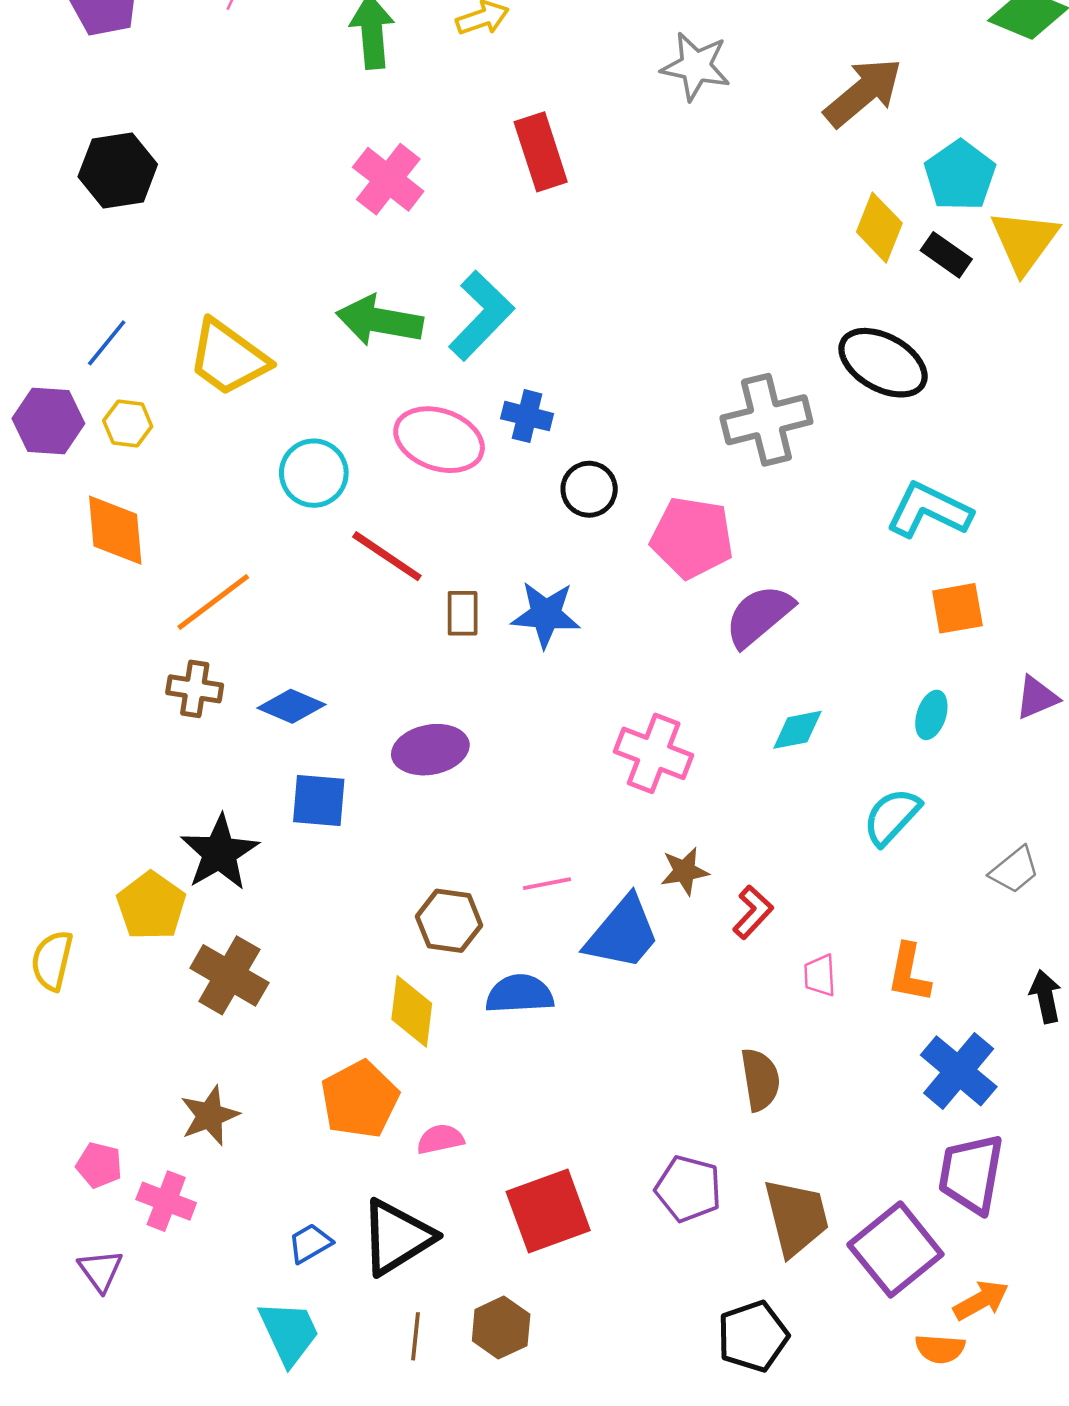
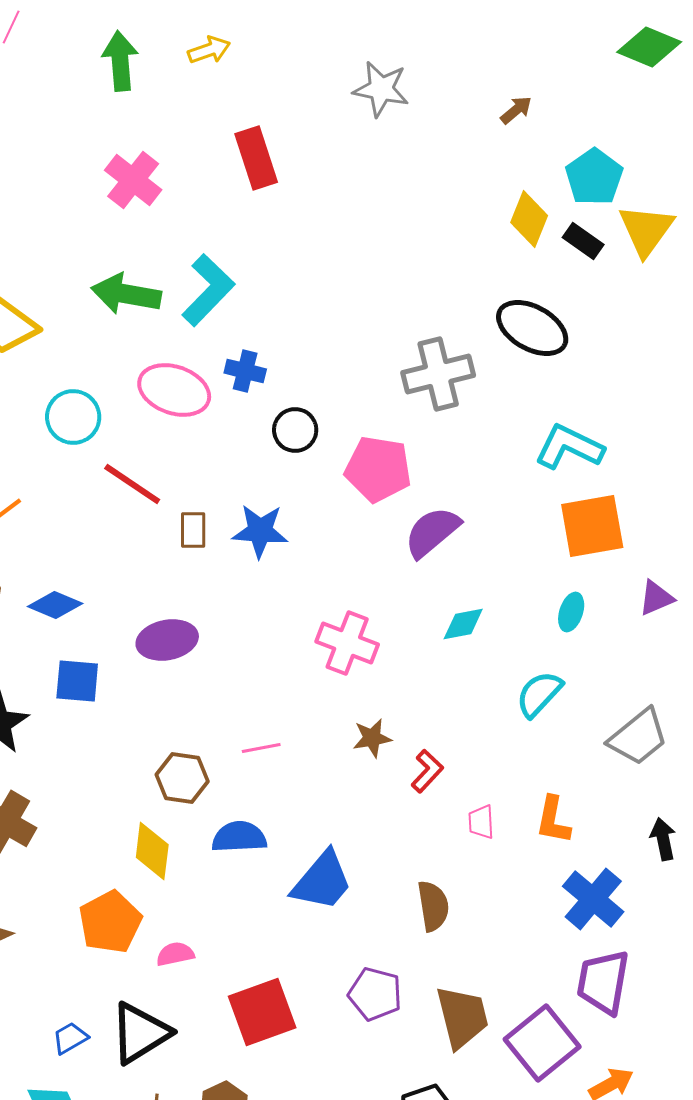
brown arrow: (863, 92) -> (516, 110), size x0.5
orange square: (957, 608) -> (592, 526), size x1.5
gray trapezoid: (1014, 870) -> (638, 737), size x1.5
blue trapezoid: (623, 933) -> (322, 881), moved

